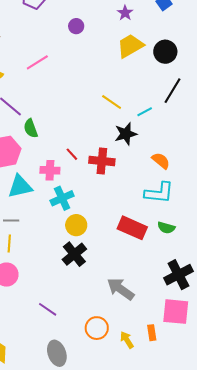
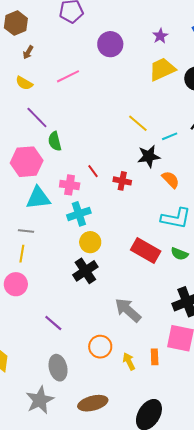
purple circle: (76, 26) -> (110, 44), size x1.6
red cross: (102, 161) -> (122, 181), size x0.7
orange semicircle: (161, 161) -> (171, 180), moved

